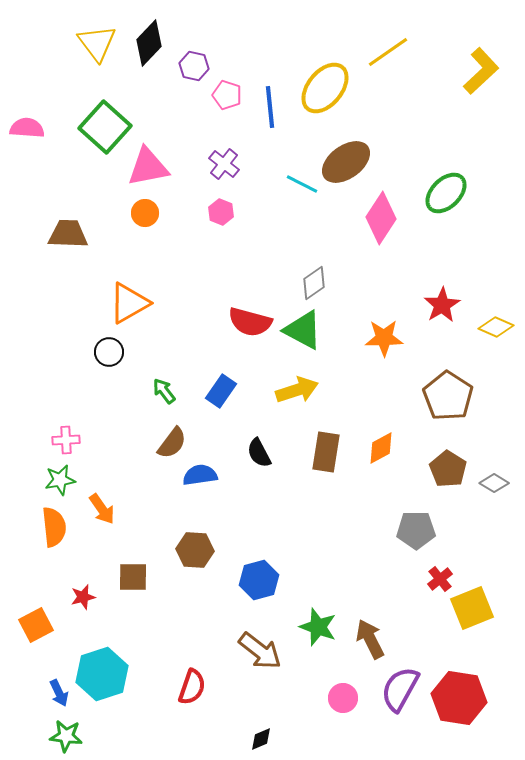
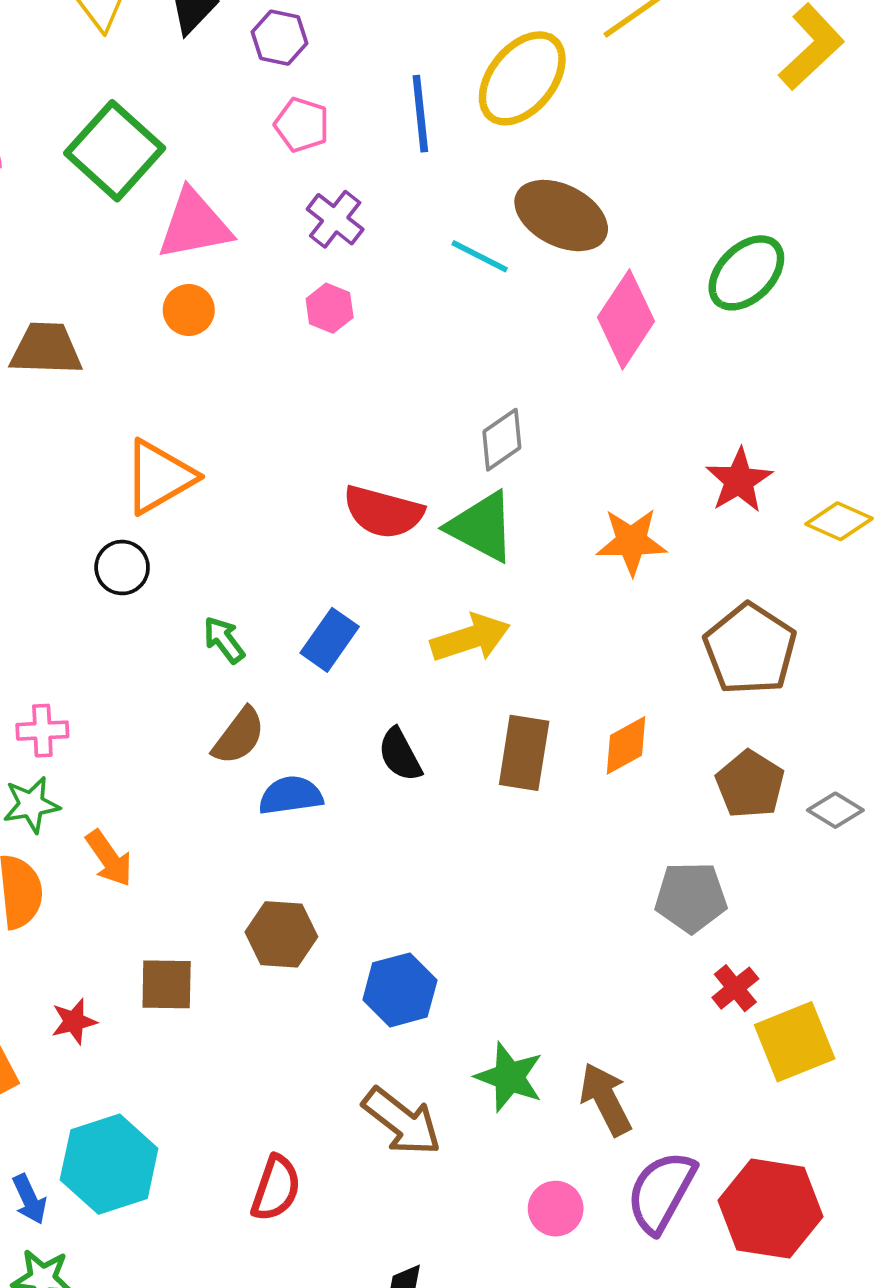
pink pentagon: (227, 95) -> (302, 125), moved
brown ellipse: (346, 162) -> (561, 216), turned 63

